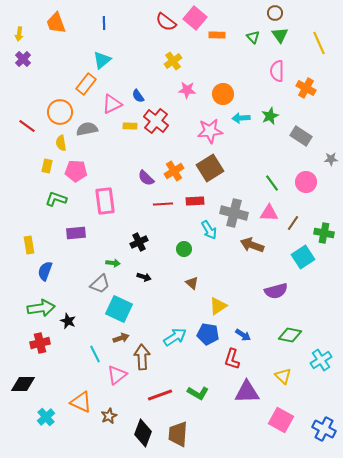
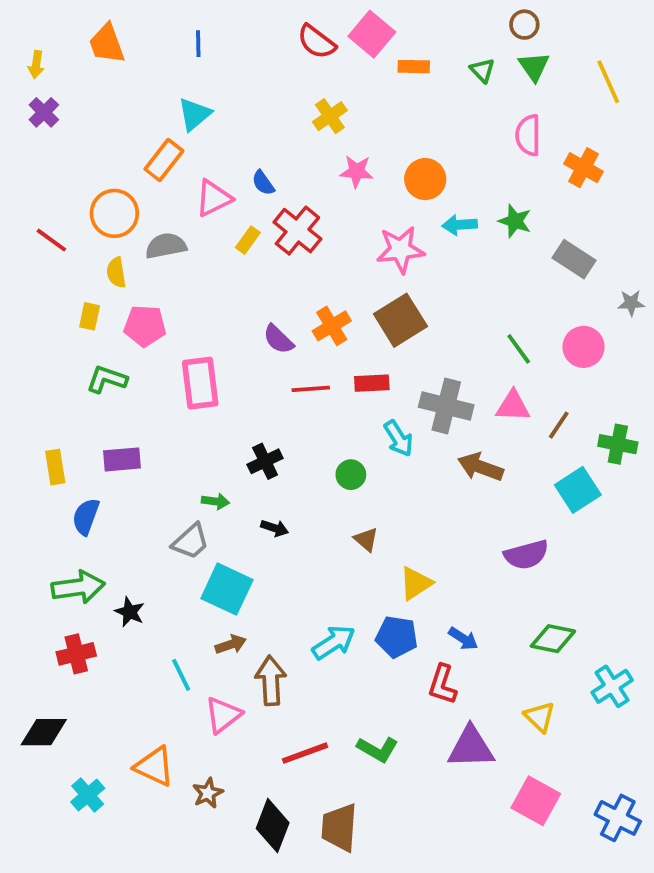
green star: (270, 116) -> (515, 221), turned -30
yellow rectangle: (130, 126) -> (248, 240), turned -56
purple rectangle: (76, 233) -> (122, 459), moved

